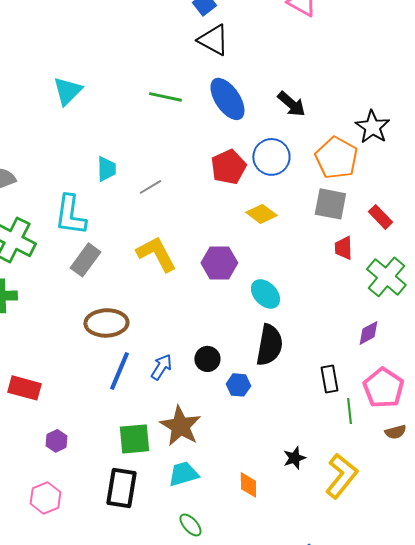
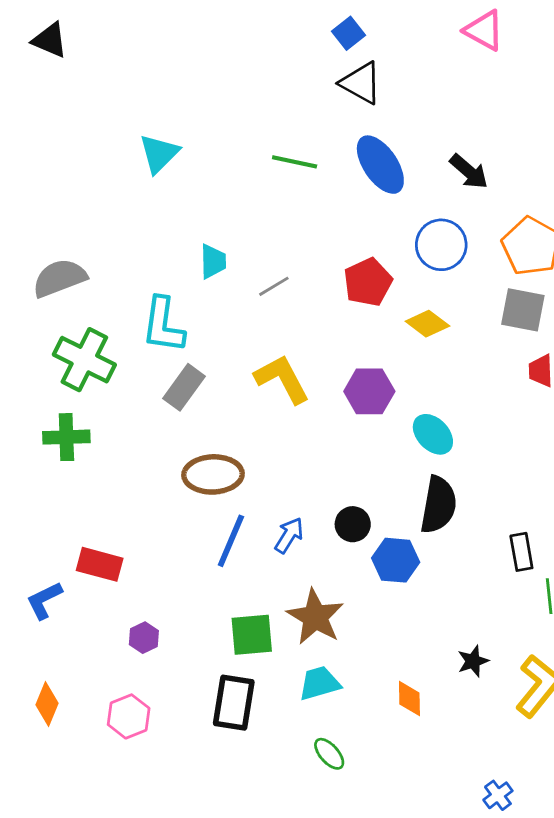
red pentagon: (228, 167) -> (368, 282), moved
blue hexagon: (238, 385) -> (396, 560), size x1.4

